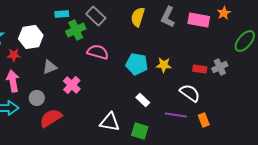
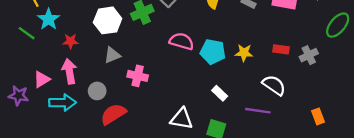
white hexagon: (31, 37) -> (108, 20), moved
pink semicircle: (98, 52) -> (182, 41), moved
red rectangle: (200, 69) -> (281, 49), moved
pink cross: (72, 85) -> (138, 76), turned -30
orange rectangle: (204, 120) -> (318, 116), moved

